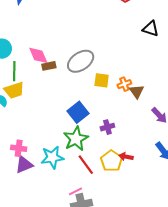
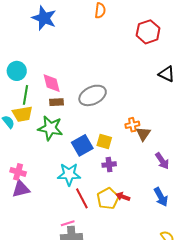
brown rectangle: (49, 66) -> (57, 102), moved
yellow square: (102, 80) -> (104, 142), moved
green star: (76, 139) -> (50, 128), moved, turned 30
cyan star: (52, 157) -> (69, 174), moved

